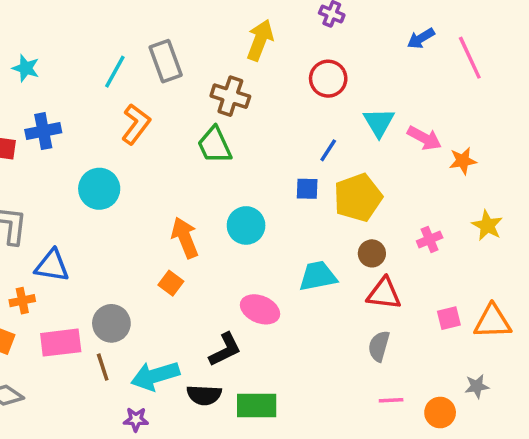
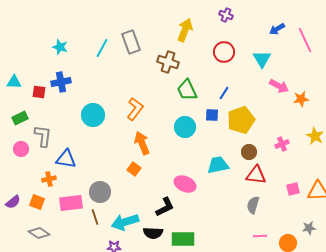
cyan star: (26, 68) -> (60, 47), moved
cyan triangle: (379, 122) -> (262, 59), moved
orange L-shape: (136, 124) -> (135, 109), moved
green trapezoid: (215, 145) -> (187, 90), moved
cyan circle: (246, 225) -> (185, 127), moved

